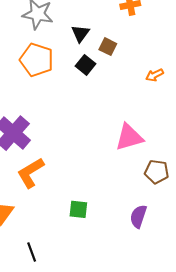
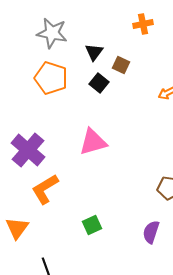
pink triangle: (129, 137) -> (93, 142), moved
green square: (78, 209) -> (92, 225), turned -30

